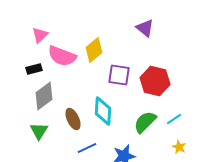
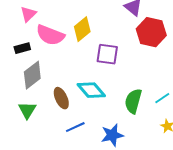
red hexagon: (155, 81) -> (151, 32), moved
cyan diamond: (103, 111) -> (91, 90), turned -44
green semicircle: (145, 122) -> (133, 101), turned -30

